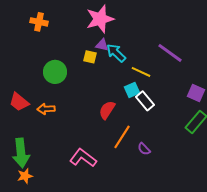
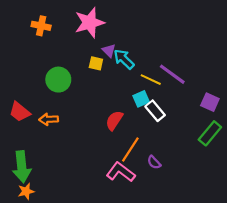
pink star: (100, 19) -> (90, 23), moved
purple triangle: (102, 45) -> (109, 51), turned 32
purple line: (170, 53) -> (172, 74), moved
pink L-shape: (83, 158) -> (121, 172), moved

